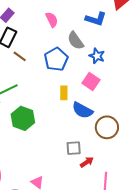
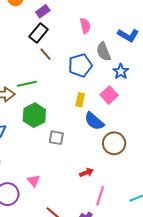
gray square: (74, 148) -> (56, 138), moved

